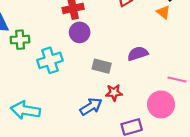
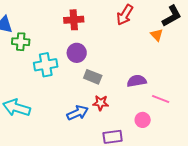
purple circle: (80, 32) -> (77, 53), moved
purple semicircle: (138, 54) -> (137, 81), moved
pink circle: (161, 104) -> (143, 120), size x0.6

